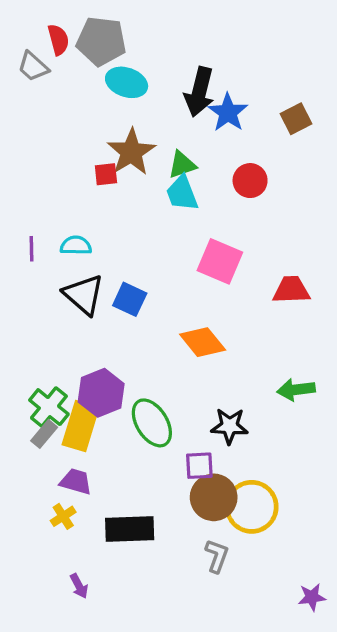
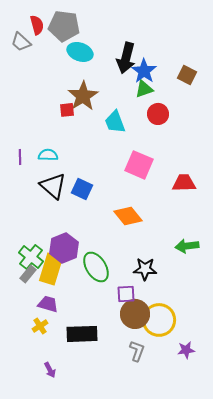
brown square: (296, 119) -> (187, 75), turned -36
green triangle: (182, 165) -> (144, 89), moved
purple star: (312, 597) -> (186, 350), moved

